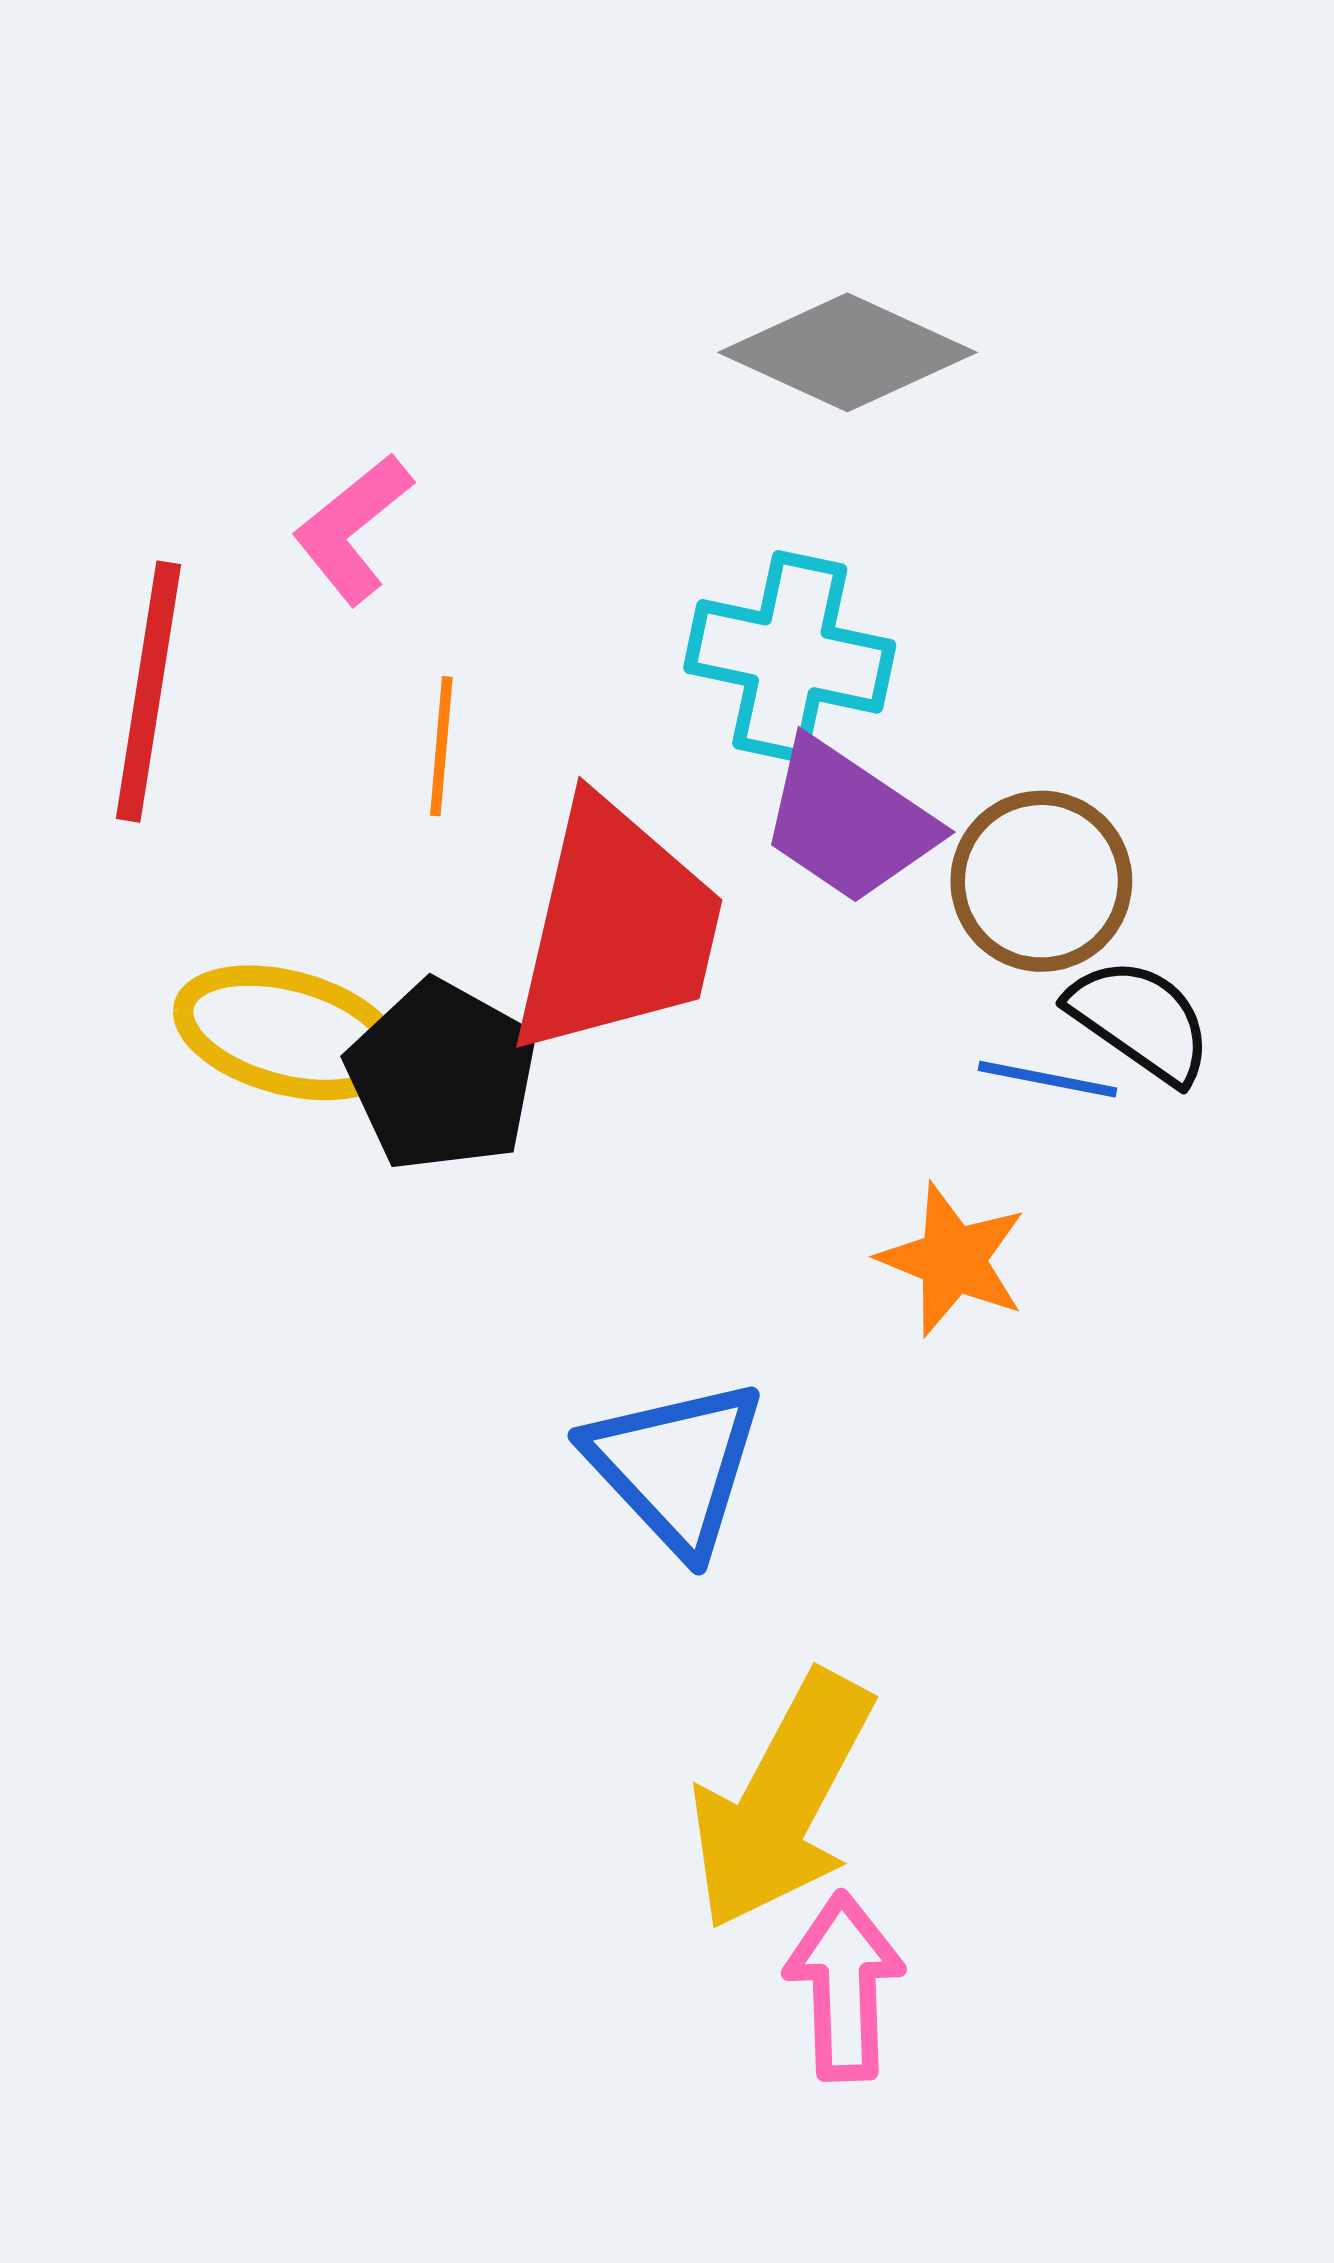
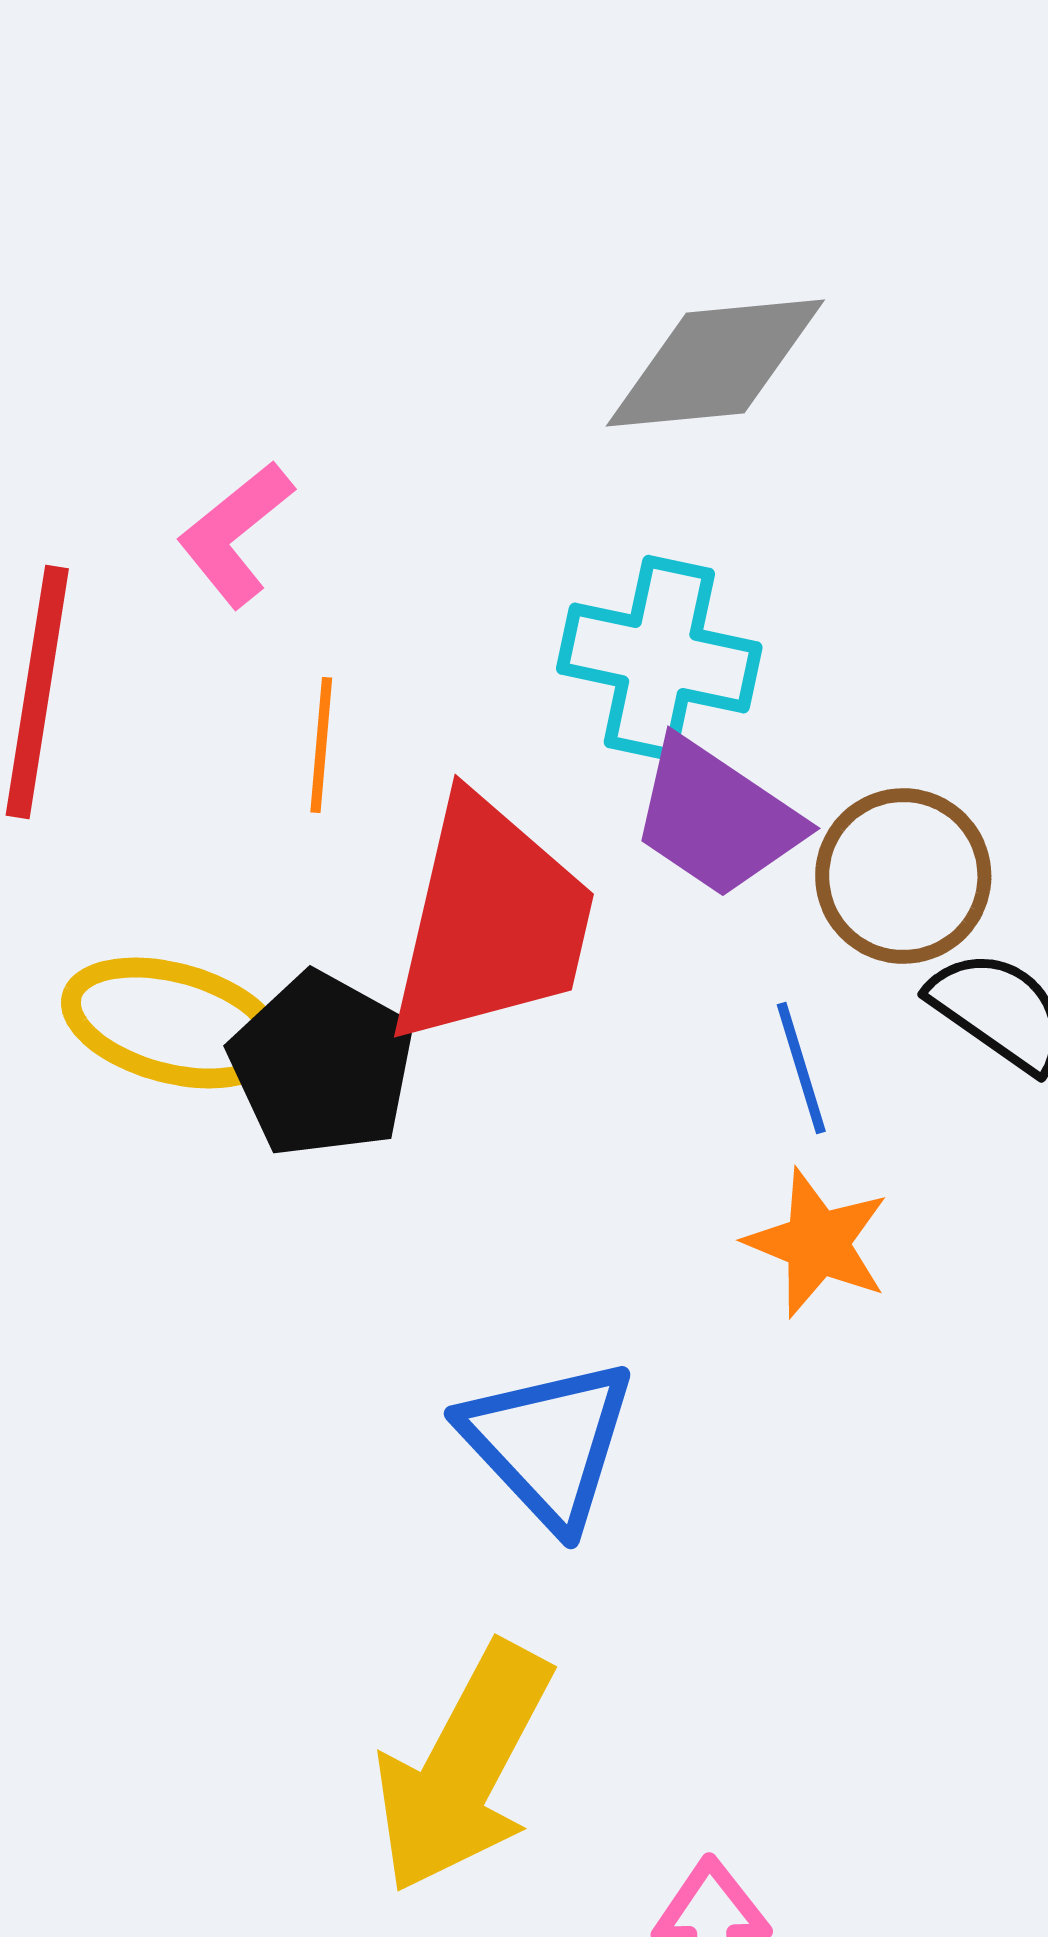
gray diamond: (847, 352) -> (715, 363), turned -30
blue line: (1048, 1079) -> (801, 1068), moved, turned 62
yellow arrow: (782, 1801) -> (463, 1768), moved

